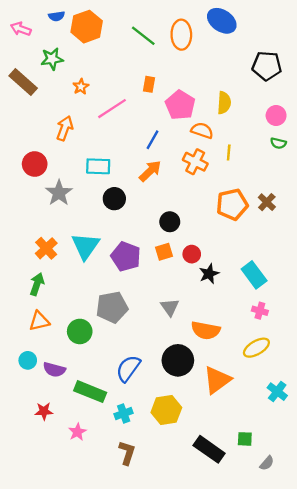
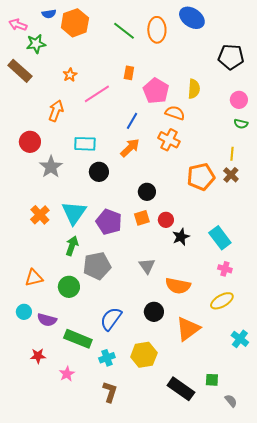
green star: (52, 59) -> (36, 44), moved
yellow line: (229, 152) -> (232, 154), moved
green arrow: (37, 284) -> (72, 246), moved
black circle: (178, 360) -> (154, 312), size x0.7
gray semicircle: (267, 463) -> (231, 401), turned -80

